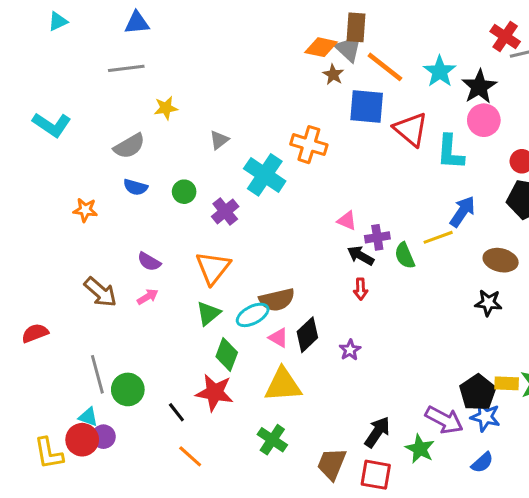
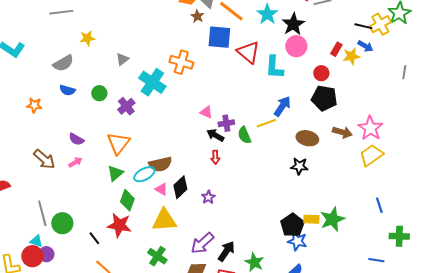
purple arrow: (444, 420) -> (202, 243), moved, turned 110

